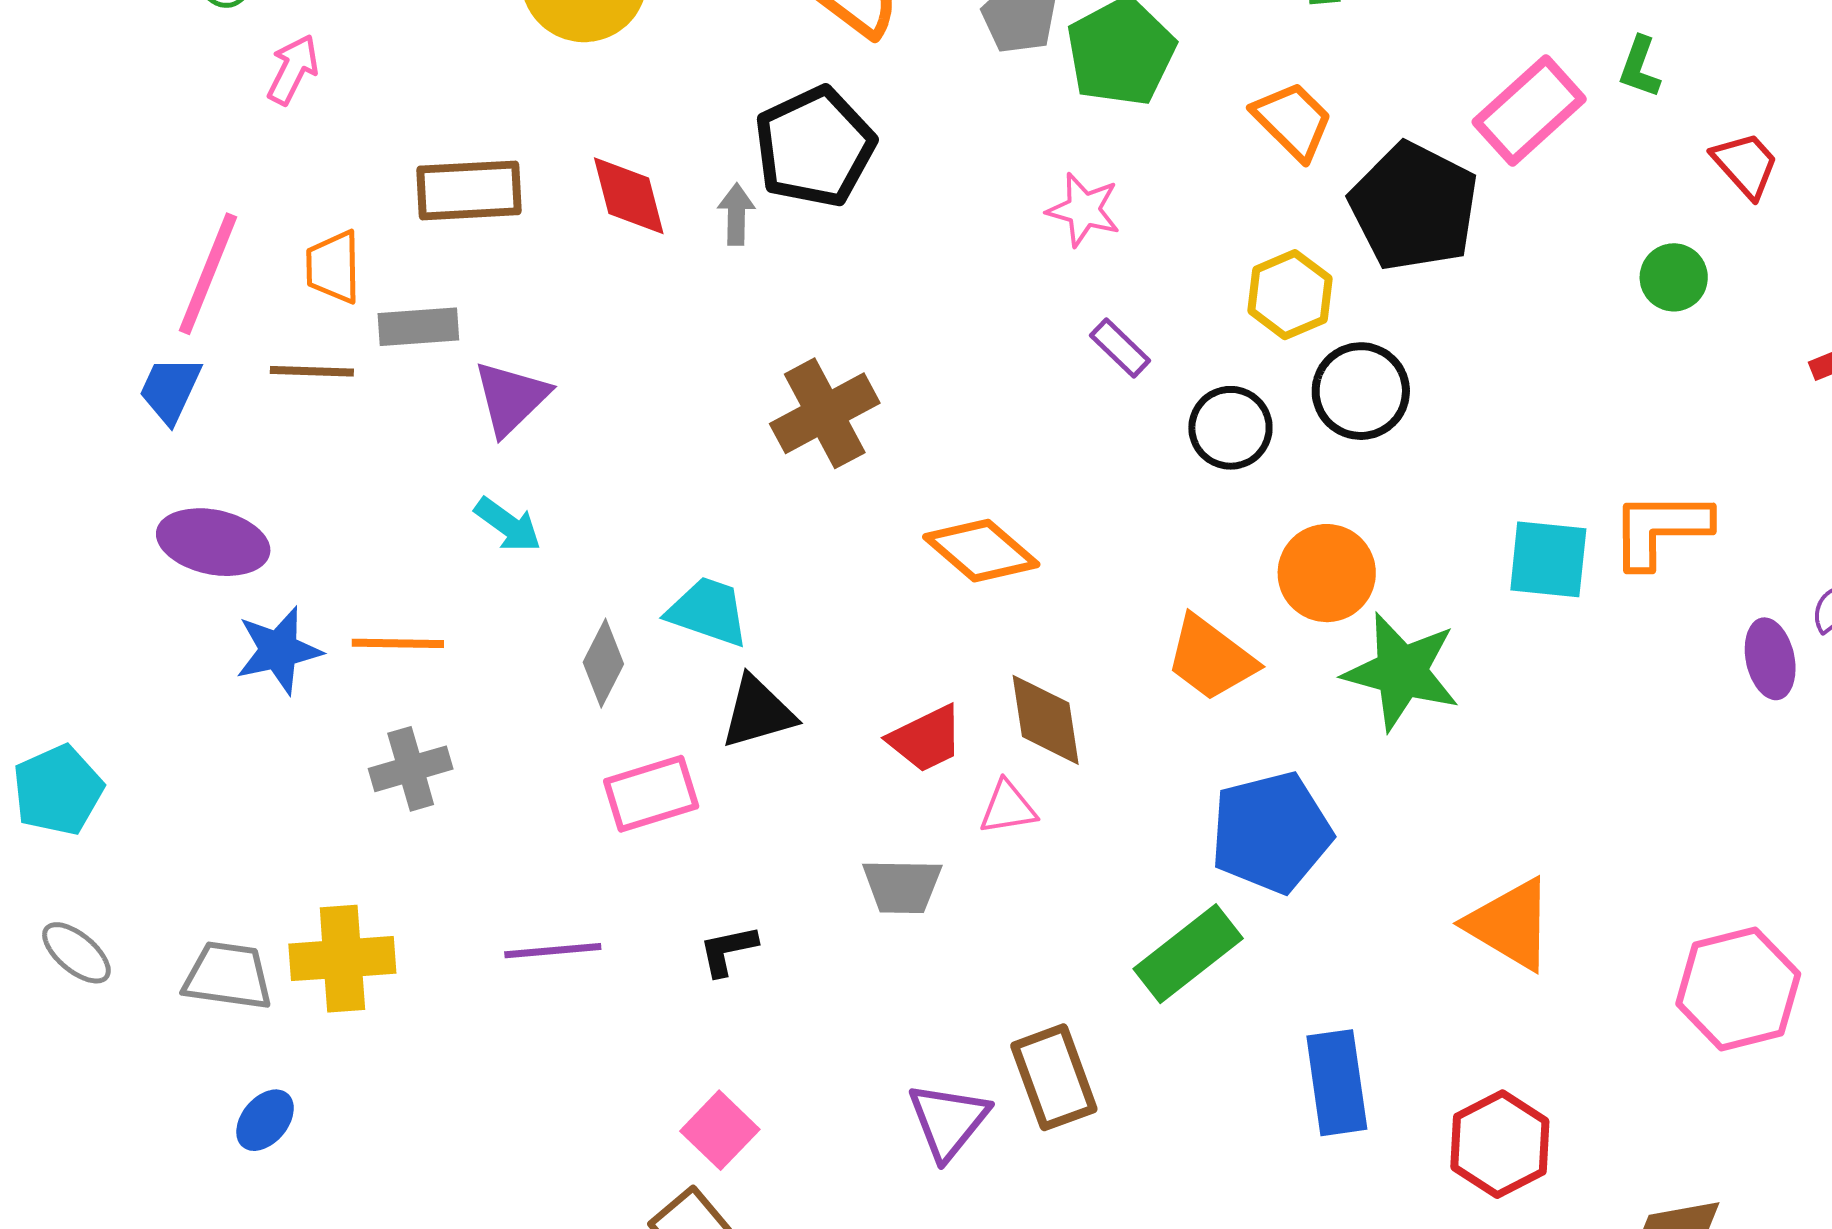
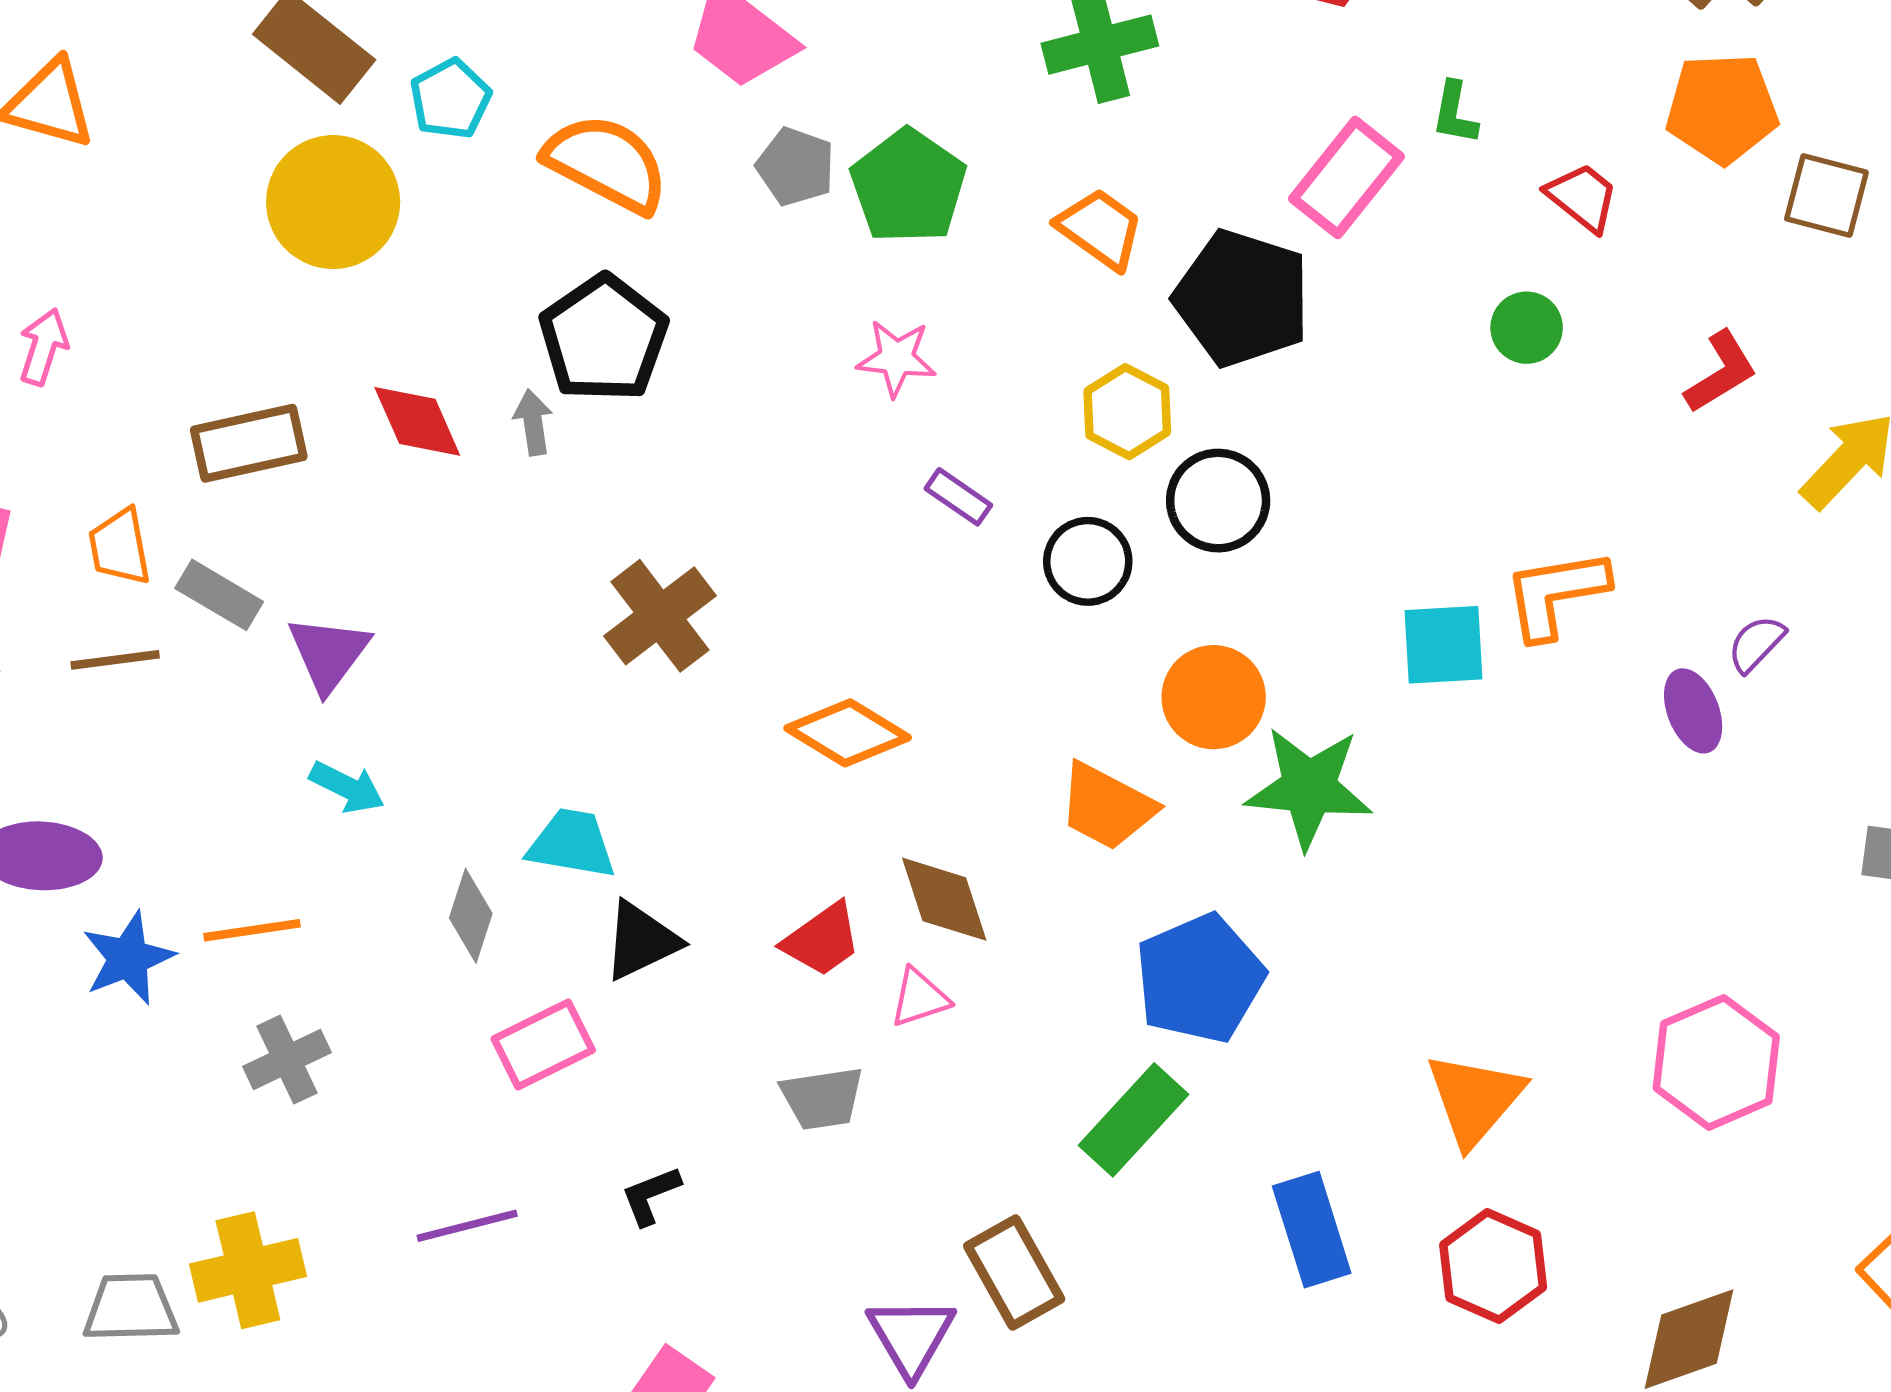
gray rectangle: (418, 327) -> (219, 595), turned 44
orange triangle: (1510, 924) -> (1475, 1099), moved, turned 49

